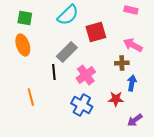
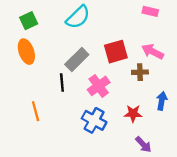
green square: (25, 18) -> (29, 21), turned -35
red square: (96, 32) -> (116, 52), moved
blue arrow: (132, 83) -> (162, 101), moved
purple arrow: (135, 120) -> (143, 144), moved, turned -98

